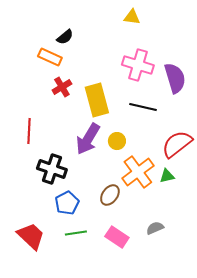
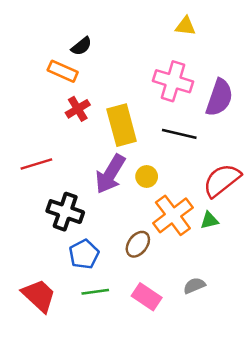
yellow triangle: (132, 17) -> (185, 26), moved
purple semicircle: (175, 78) -> (219, 98), turned 36
red line: (29, 131) -> (36, 164), turned 70

